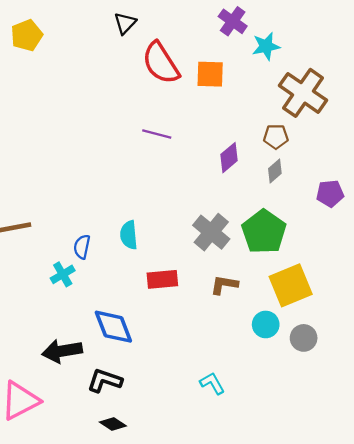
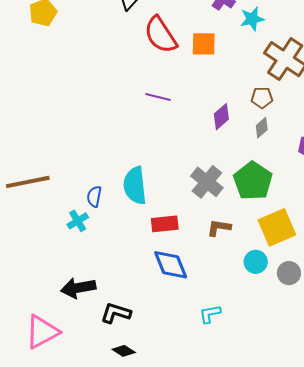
cyan semicircle: (129, 235) -> (135, 186), size x1.5
blue diamond: (113, 327) -> (171, 265), moved
cyan L-shape: (212, 383) -> (210, 314), turned -70

